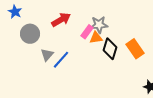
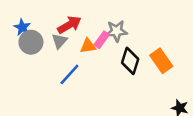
blue star: (15, 12) -> (22, 27), moved
orange triangle: (96, 38) -> (88, 46), moved
gray triangle: (47, 55) -> (59, 41), moved

